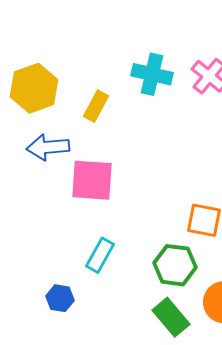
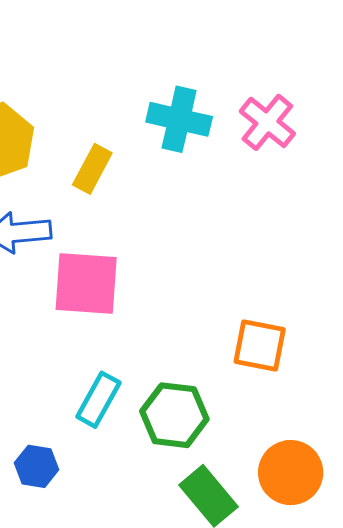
green hexagon: (175, 265) -> (174, 415), moved

